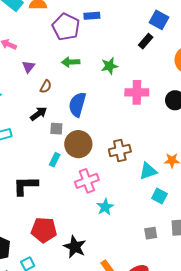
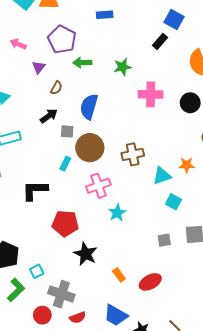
purple pentagon: (66, 27) -> (62, 39), moved
red pentagon: (44, 230) -> (65, 223), moved

